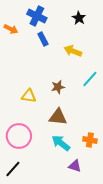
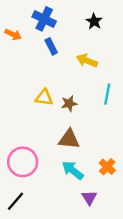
cyan line: (90, 79) -> (107, 94), turned -30
yellow triangle: (29, 96) -> (44, 98), moved
orange cross: (90, 140) -> (107, 167), turned 32
purple triangle: (75, 166) -> (89, 198), turned 40

